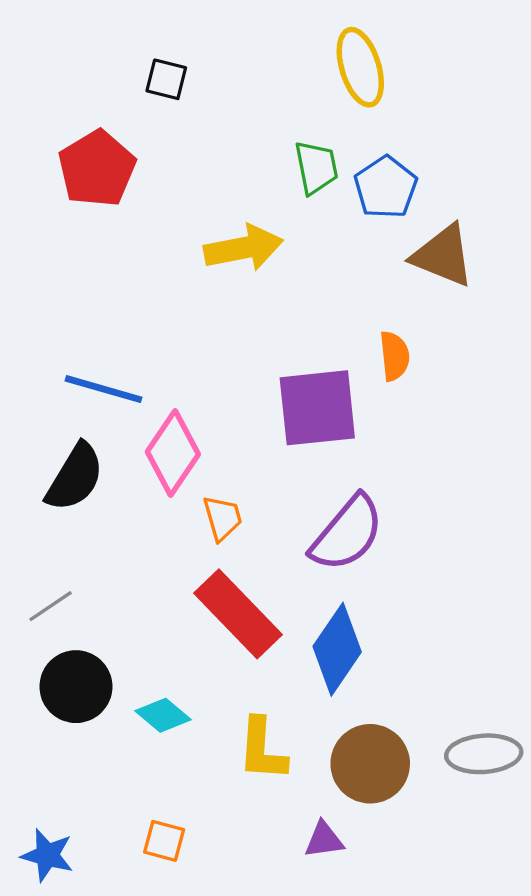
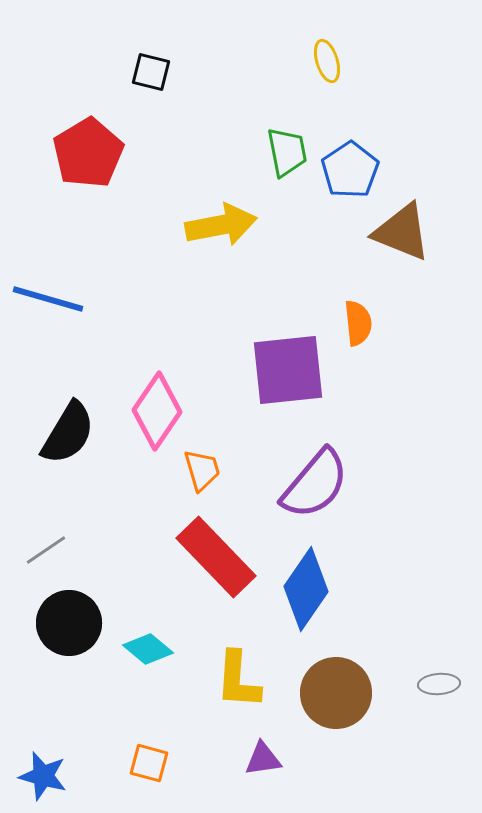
yellow ellipse: (360, 67) -> (327, 61), size x0.6
blue line: (103, 389) -> (48, 299), moved
gray ellipse: (484, 754) -> (439, 684), size x0.6
purple triangle: (324, 840) -> (263, 759), moved

